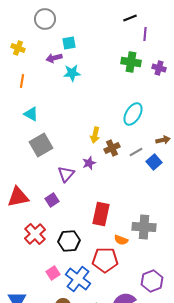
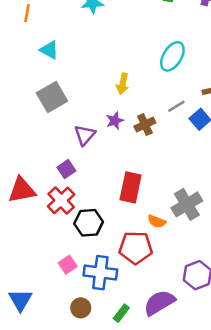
cyan triangle: (31, 114) -> (49, 50), moved
brown cross: (112, 148) -> (145, 124), moved
red triangle: (18, 197) -> (22, 190), moved
gray cross: (144, 227) -> (187, 204), turned -35
red cross: (35, 234) -> (61, 200), moved
blue cross: (78, 279) -> (100, 273), turned -30

